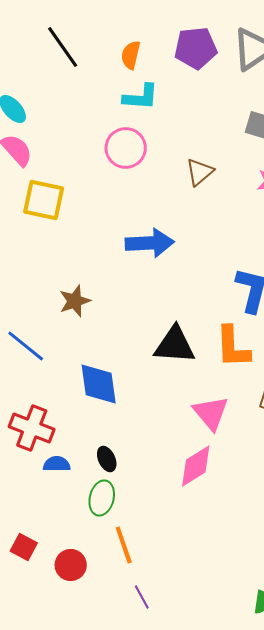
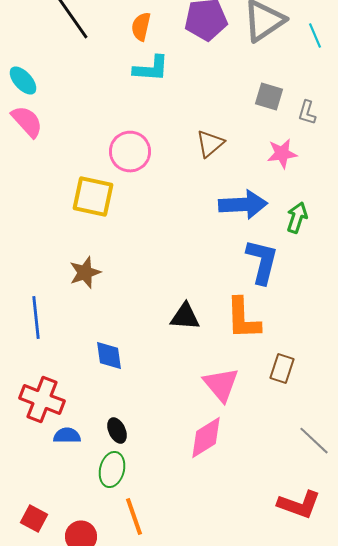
pink circle: (126, 148) -> (130, 152), moved
yellow square: (44, 200) -> (93, 197), moved
blue arrow: (150, 243) -> (243, 205), moved
black triangle: (175, 345) -> (185, 317), size x0.7
blue line: (26, 346) -> (36, 318), turned 45
blue diamond: (99, 384) -> (109, 356), size x0.7

